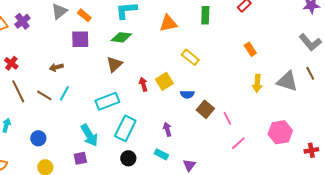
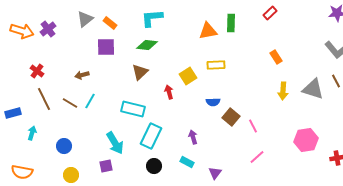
orange triangle: (168, 23) -> (208, 31), moved
yellow rectangle: (190, 57) -> (216, 65), turned -42
yellow square: (164, 81) -> (188, 76), moved
cyan rectangle: (107, 101) -> (133, 109), turned 35
pink line: (238, 143) -> (257, 157), moved

